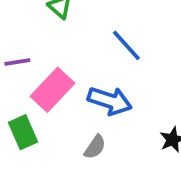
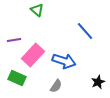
blue line: (126, 45) -> (85, 31), moved
green rectangle: (23, 132) -> (17, 78), turned -42

